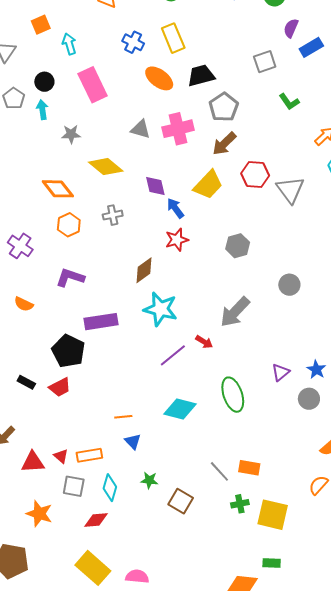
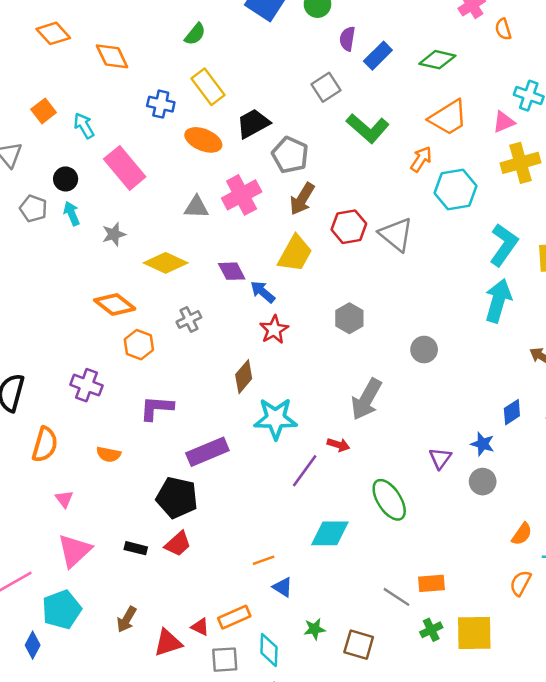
green L-shape: (289, 102) -> (368, 128), size x1.6

